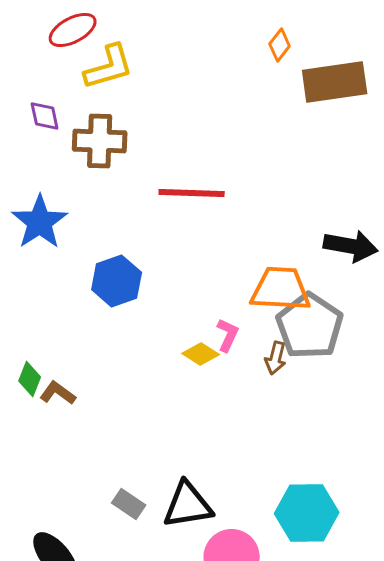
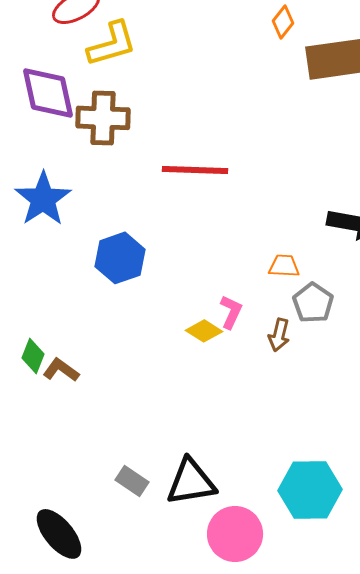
purple diamond: (45, 116) -> (48, 93), size x1.8
orange trapezoid: (281, 289) -> (284, 266), size x0.5
gray pentagon: (310, 326) -> (313, 303), size x0.6

